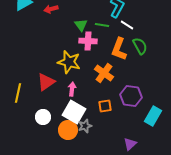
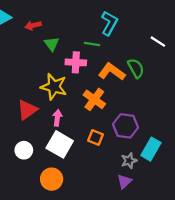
green triangle: (81, 25) -> (52, 44), moved
white line: (127, 25) -> (158, 42), moved
orange L-shape: (119, 49) -> (112, 72), turned 105
orange square: (105, 106) -> (95, 138), turned 32
gray star: (85, 126) -> (129, 161), moved
orange circle: (68, 130) -> (52, 179), moved

